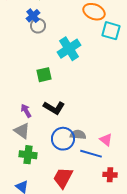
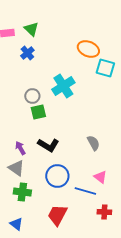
gray circle: (38, 26) -> (32, 96), moved
gray semicircle: (78, 135) -> (93, 143), moved, turned 56

